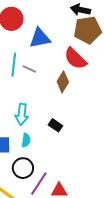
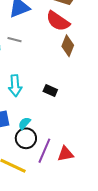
brown diamond: (63, 82) -> (68, 46), moved
cyan semicircle: (26, 140) -> (24, 123), moved, turned -136

